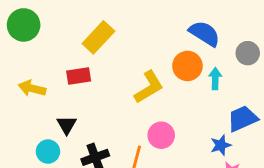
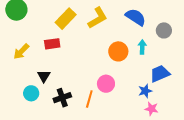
orange circle: (187, 66) -> (118, 51), moved
yellow L-shape: (149, 87) -> (98, 18), moved
yellow arrow: (32, 88) -> (21, 51), turned -60

